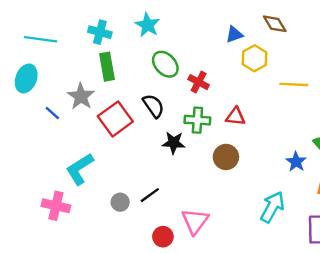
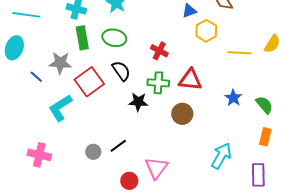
green ellipse: (165, 64) -> (114, 38), moved, turned -35
gray star: (81, 96) -> (60, 63), turned -30
red triangle: (235, 117) -> (190, 80), size x1.4
blue star: (296, 162) -> (233, 98), moved
cyan L-shape: (80, 169) -> (60, 108), moved

